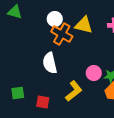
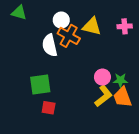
white semicircle: (50, 63) -> (50, 45), moved
yellow L-shape: (74, 91) -> (103, 96), moved
green square: (18, 93) -> (40, 84), moved, size x1.5

